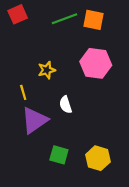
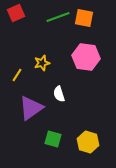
yellow line: (23, 92) -> (17, 75), moved, turned 48

